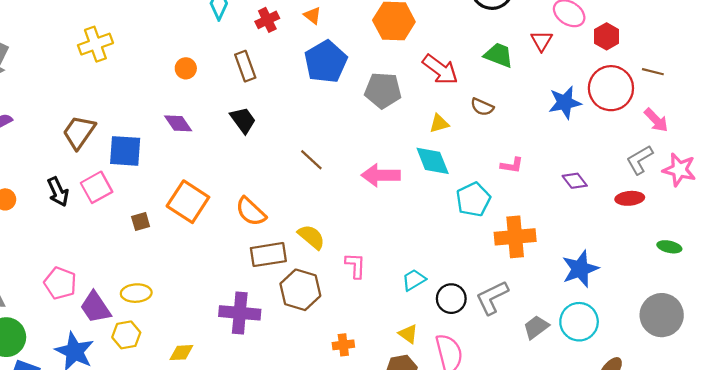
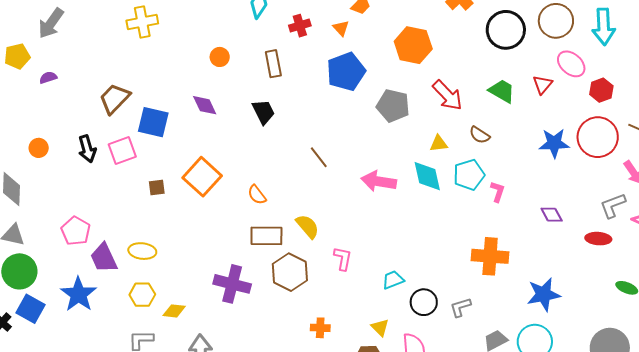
pink L-shape: (512, 165) -> (498, 192), turned -90
cyan pentagon: (473, 199) -> (469, 175), moved
orange semicircle: (251, 212) -> (257, 195), size x0.7
gray L-shape: (492, 297) -> (460, 307), size x0.7
yellow hexagon: (126, 335) -> (142, 295), moved

